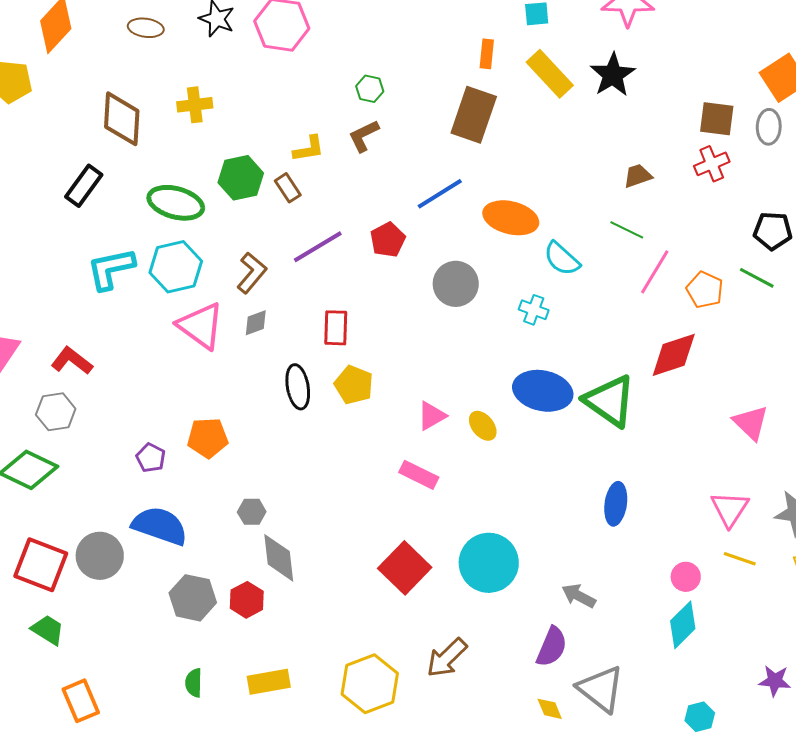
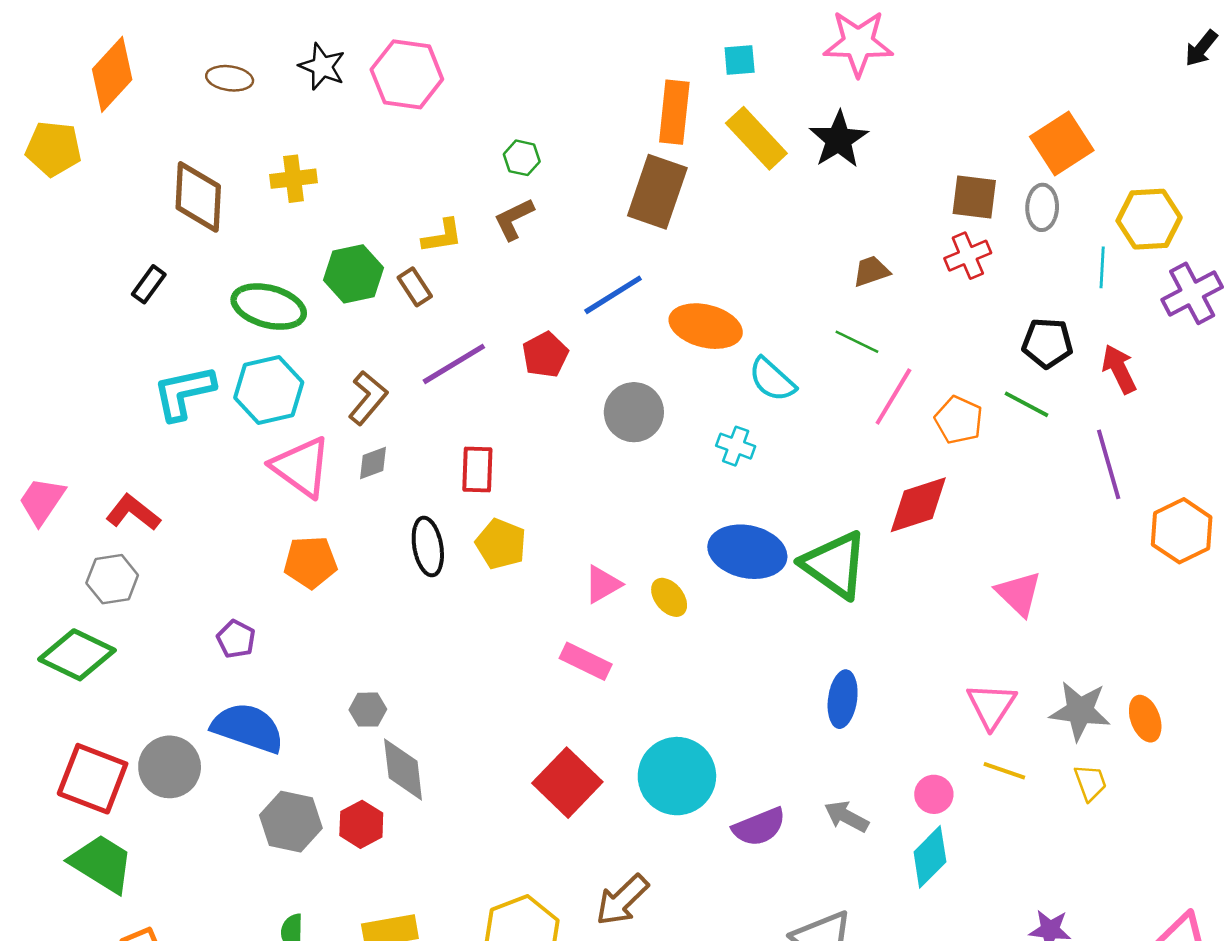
orange rectangle: (487, 54) -> (674, 112), size x1.6
black rectangle: (84, 186) -> (149, 284), size x0.7
orange pentagon: (208, 438) -> (310, 562), moved
gray arrow: (579, 596) -> (846, 816), moved
green trapezoid: (48, 630) -> (102, 863), size x1.5
purple semicircle: (552, 647) -> (759, 827), moved, turned 45

